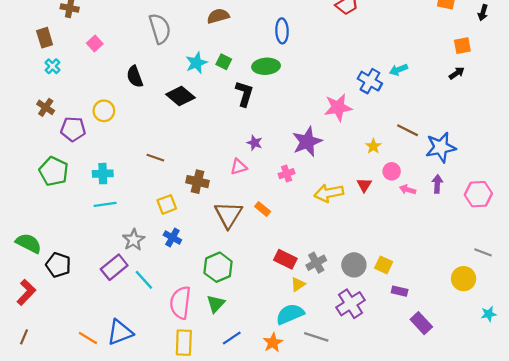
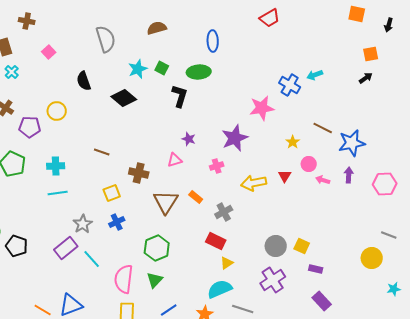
blue cross: (172, 238) -> (117, 222), turned 35
gray cross: (316, 263) -> (224, 212), moved
purple rectangle: (421, 323) -> (322, 301), moved

